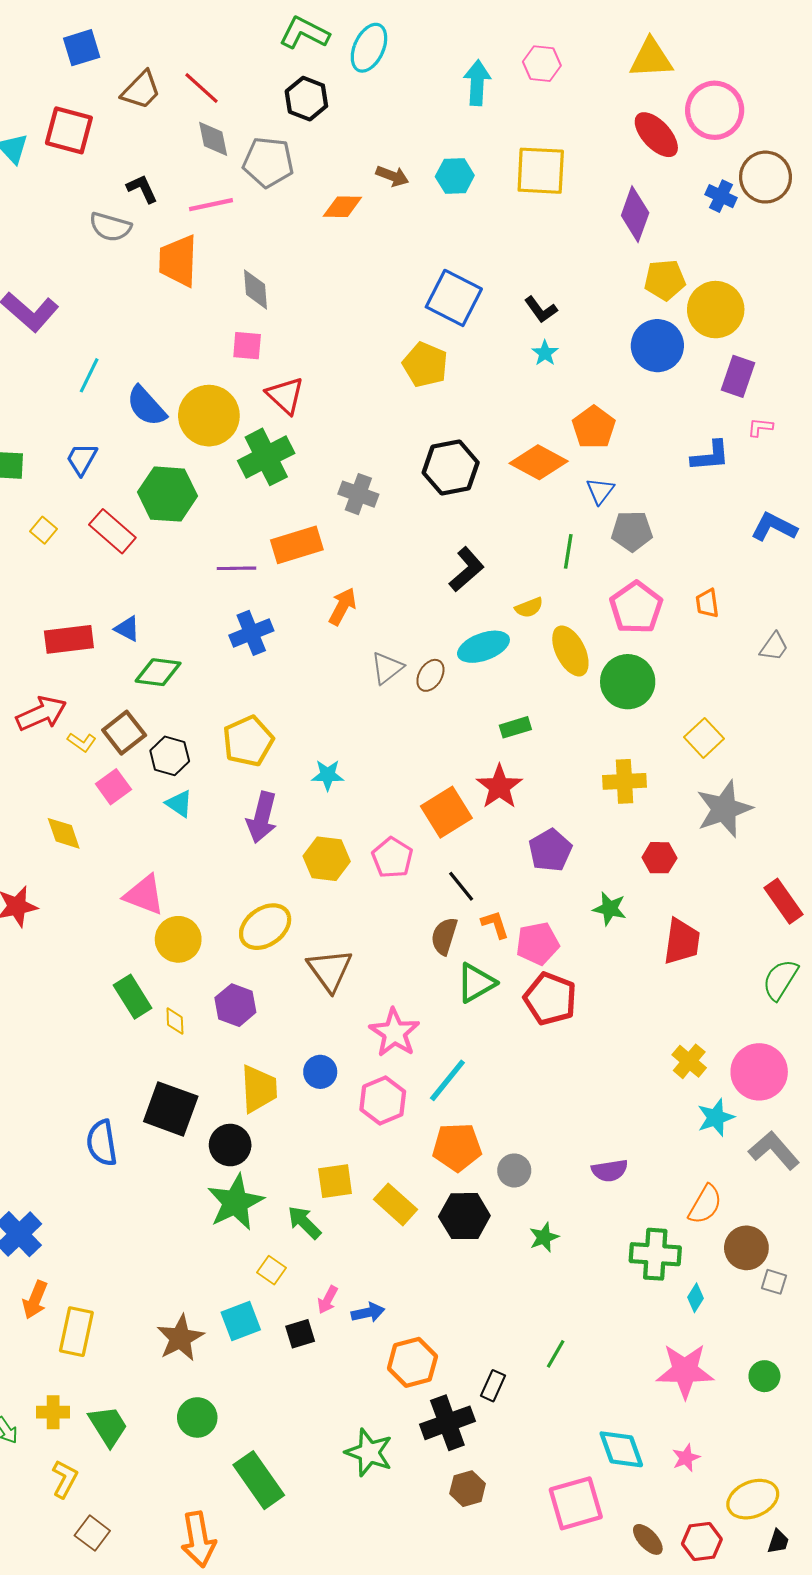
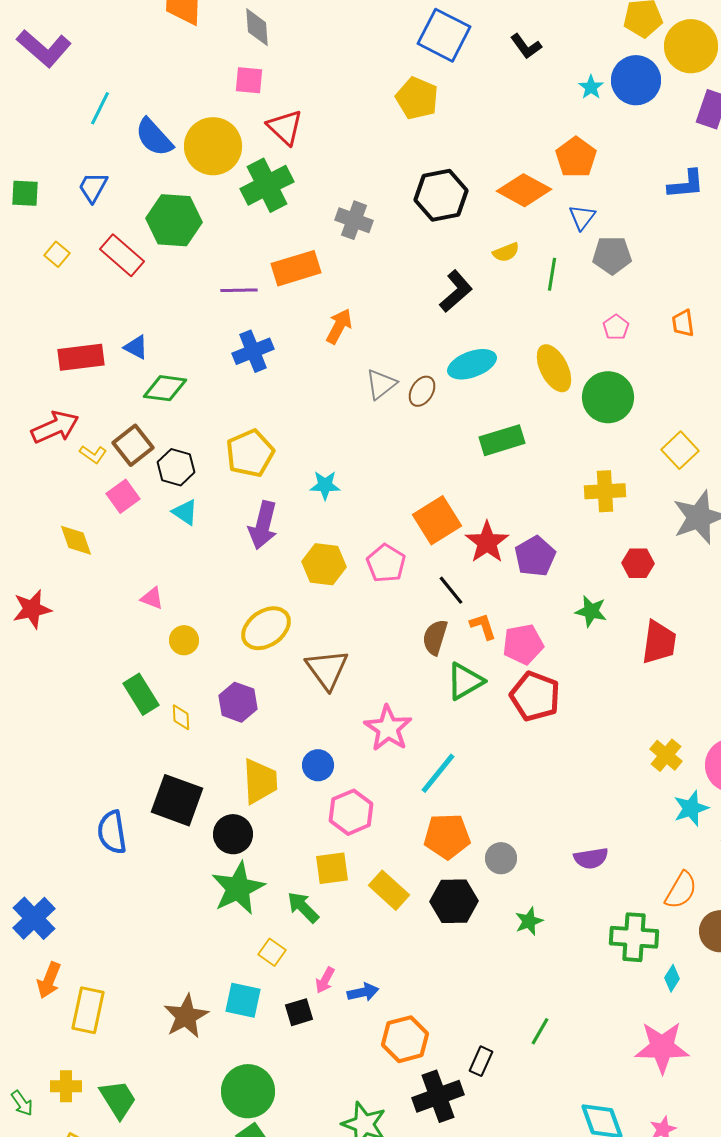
cyan star: (545, 353) -> (591, 87), moved
yellow semicircle: (529, 607) -> (506, 252), moved
pink pentagon: (636, 607) -> (616, 327), size x0.5
green rectangle: (515, 727) -> (502, 440), size x1.5
red star: (499, 787) -> (487, 542), moved
pink triangle: (144, 895) -> (152, 598), size x0.6
yellow circle: (178, 939) -> (184, 640), size x0.7
pink hexagon: (383, 1100) -> (351, 812), moved
cyan square: (241, 1321) -> (243, 1000), turned 33
green circle: (197, 1417) -> (248, 1091), moved, size x1.4

